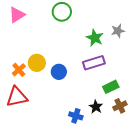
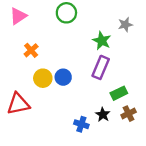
gray star: (118, 31) -> (125, 25), moved
yellow circle: (37, 63) -> (43, 78), moved
purple rectangle: (94, 63) -> (101, 67), turned -50
orange cross: (19, 70) -> (31, 50), moved

